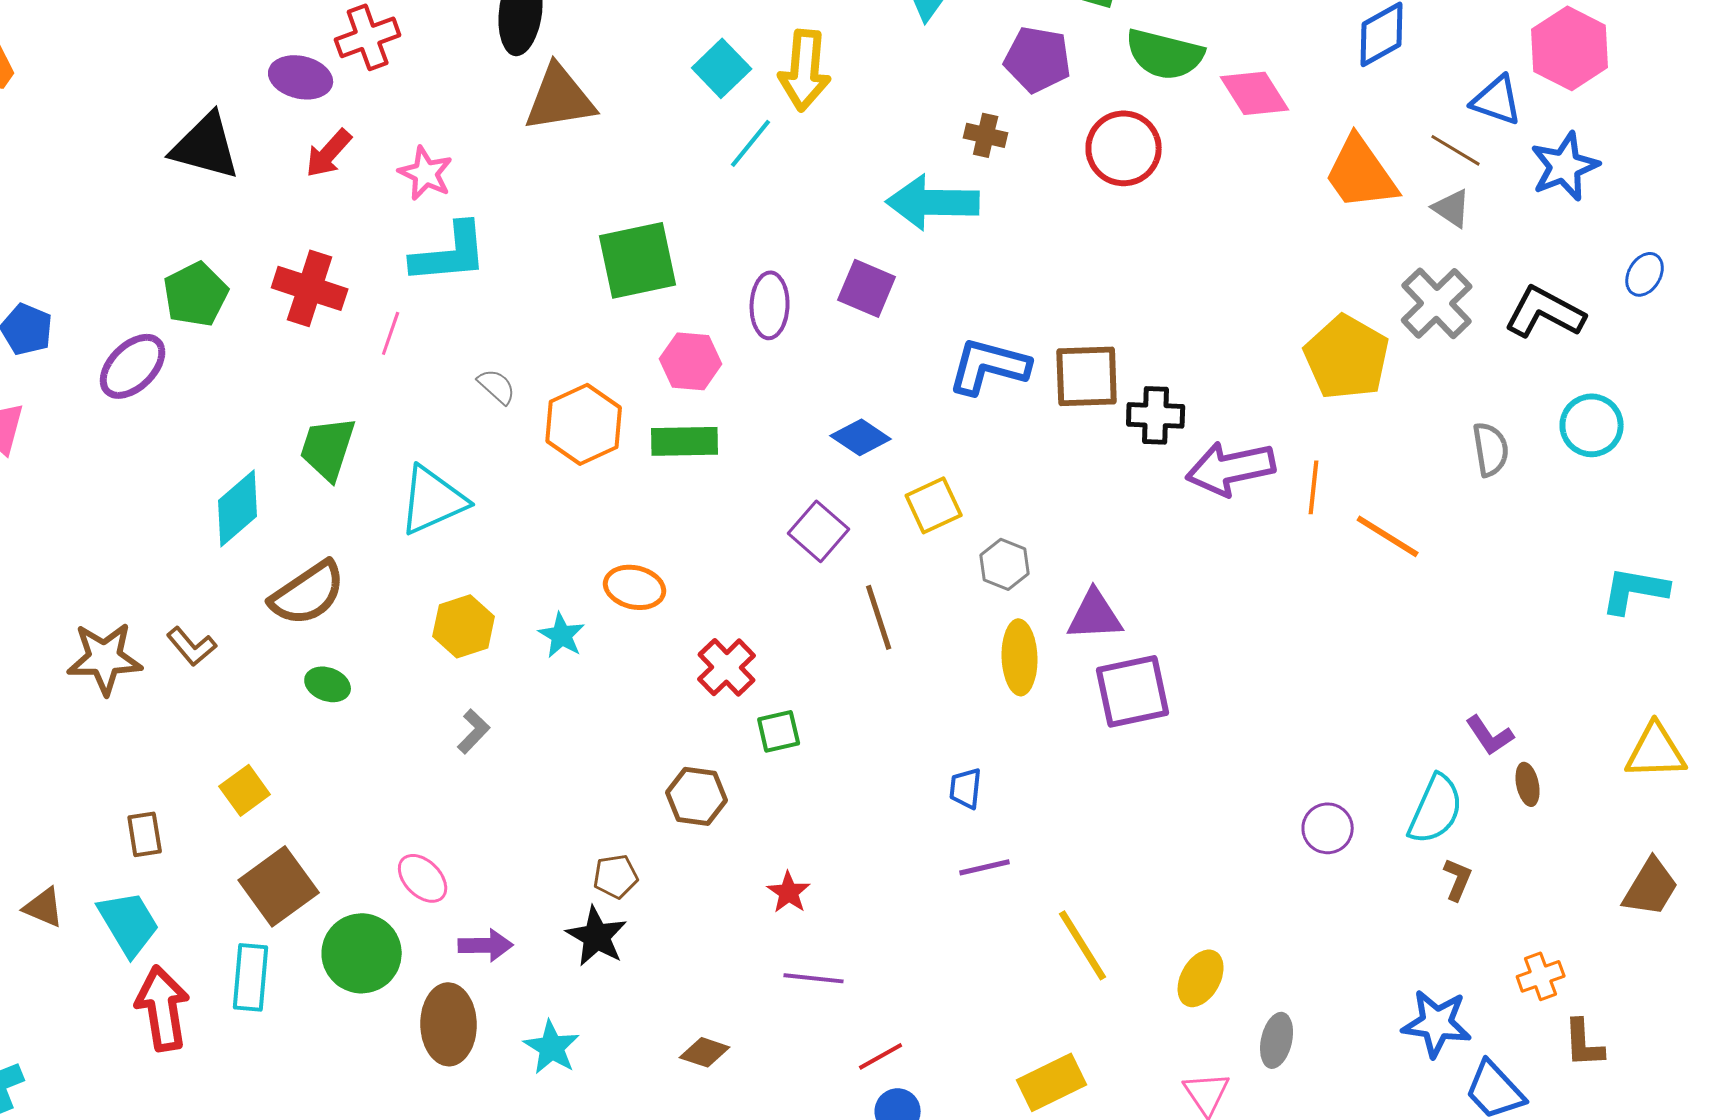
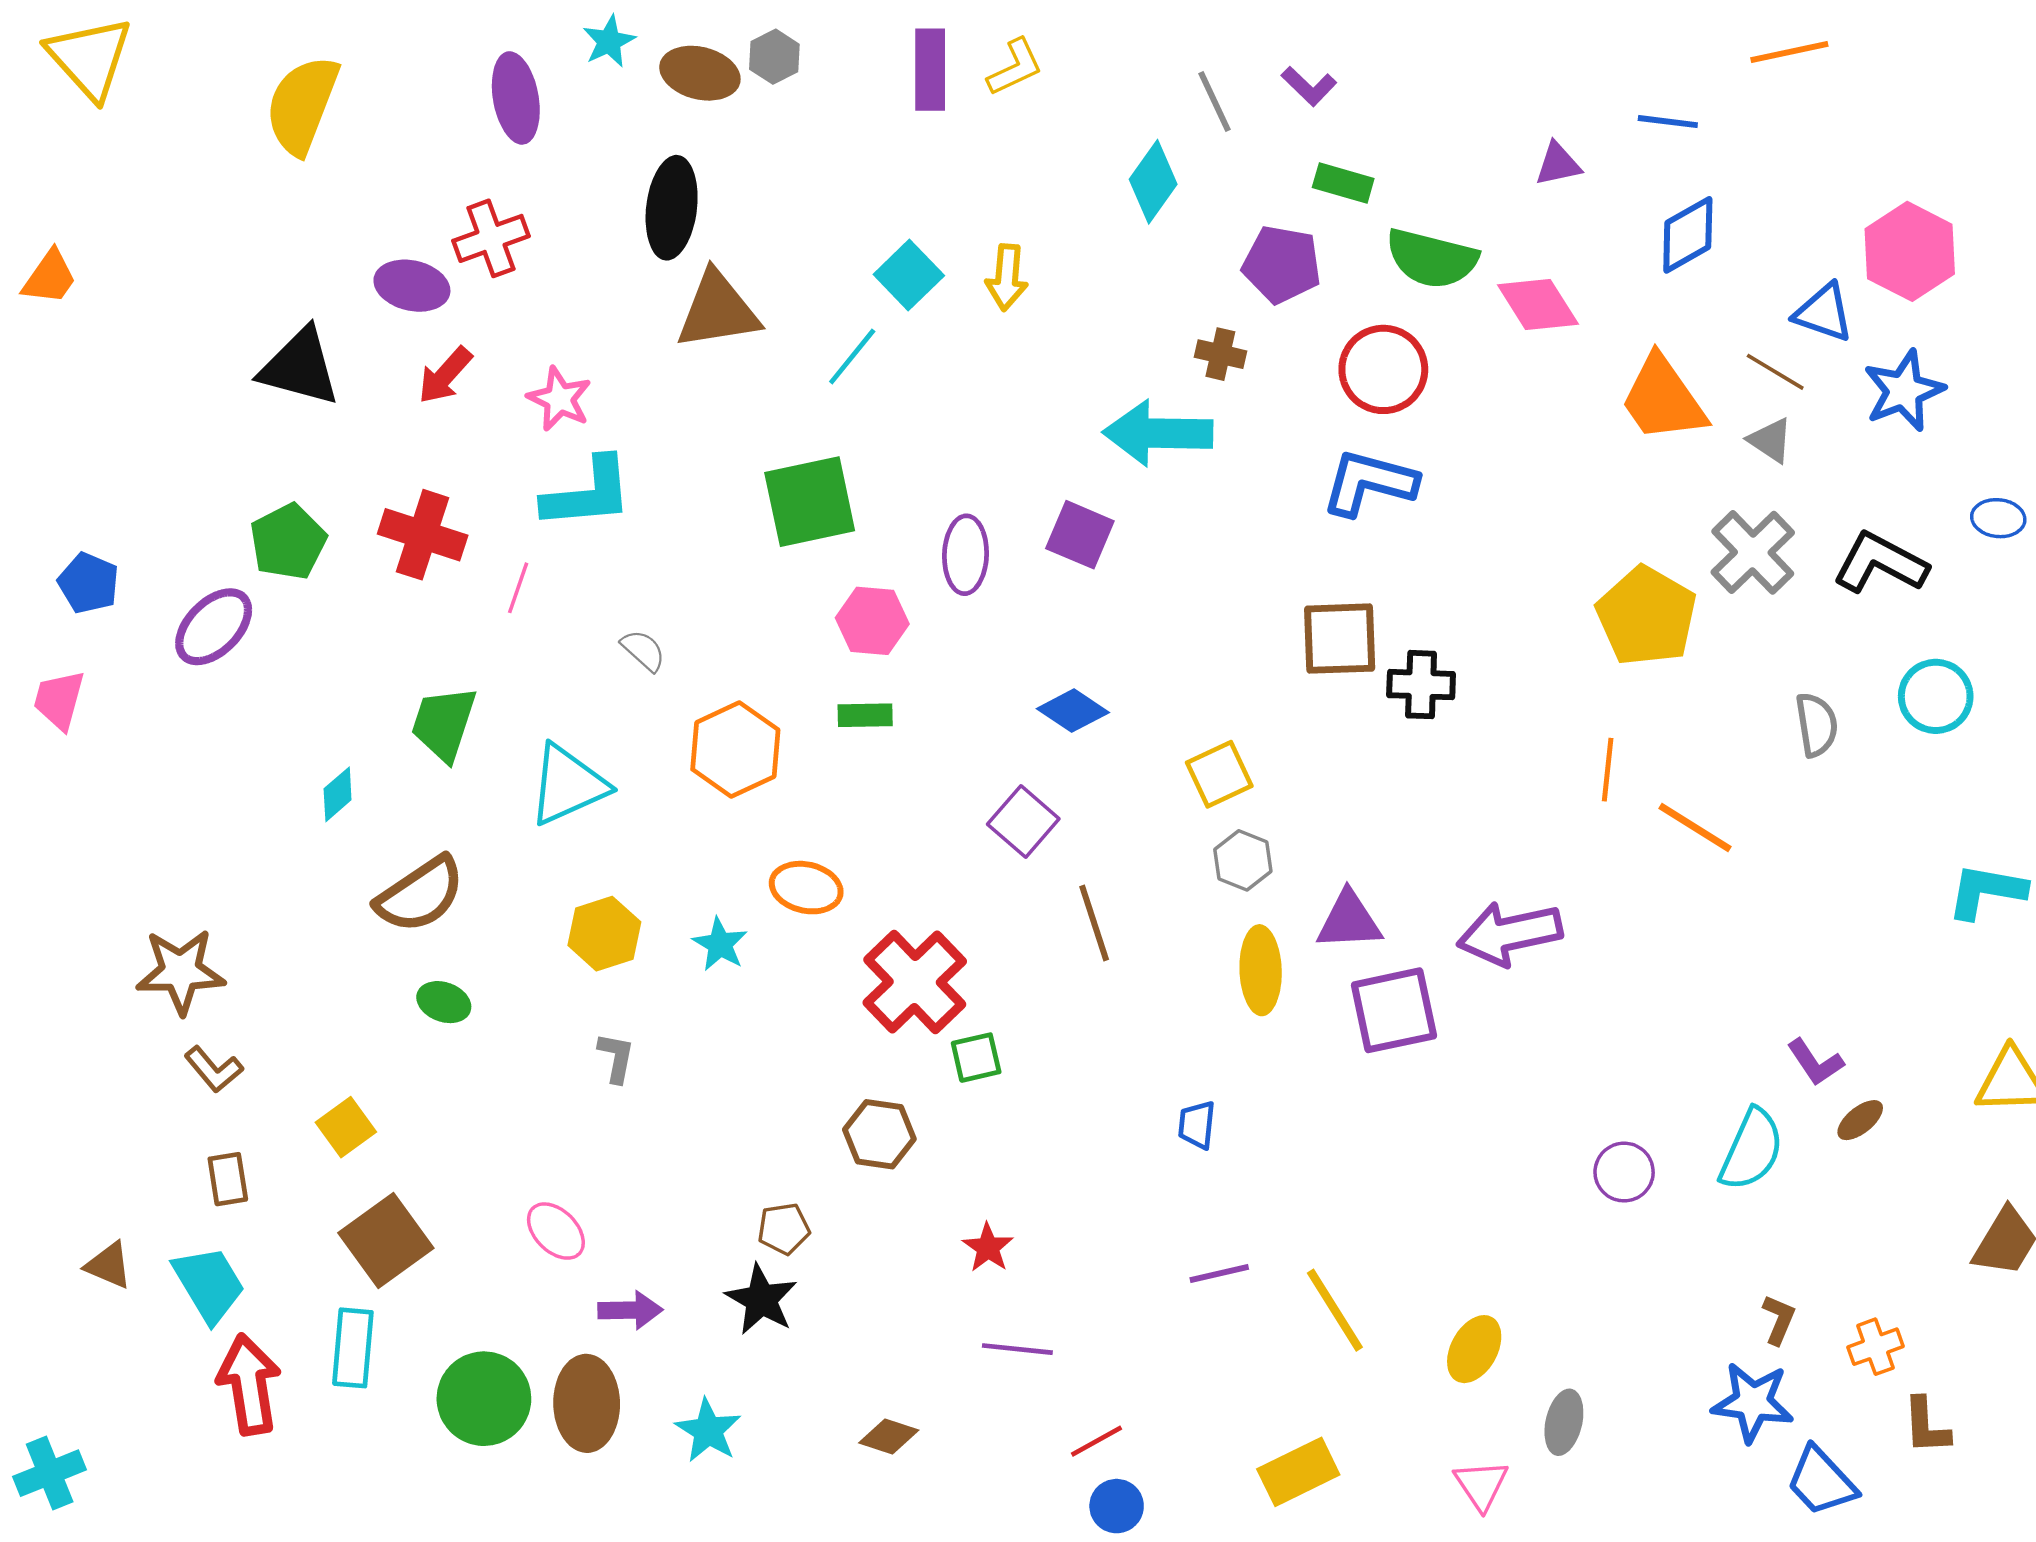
yellow arrow: (805, 70) -> (1007, 277), size x0.7
cyan line: (751, 143) -> (852, 356), moved
blue ellipse: (1645, 274) -> (1998, 518), turned 66
blue L-shape: (989, 366) -> (1369, 483), moved
orange hexagon: (584, 424) -> (735, 749), moved
green rectangle: (685, 441) -> (865, 715), size x0.7
purple arrow: (1231, 468) -> (1510, 934), moved
yellow square: (934, 505) -> (1219, 774), moved
cyan diamond: (238, 508) -> (338, 794), size x0.6
brown L-shape: (192, 646) -> (214, 1069), moved
red cross: (727, 667) -> (915, 982), size x1.5
gray L-shape: (474, 731) -> (616, 1058), turned -33
brown ellipse: (1528, 784) -> (1860, 1120), turned 63
purple line: (985, 867) -> (1219, 1274), moved
brown L-shape: (1458, 879) -> (1779, 1320), moved
green circle: (362, 953) -> (484, 1399), moved

